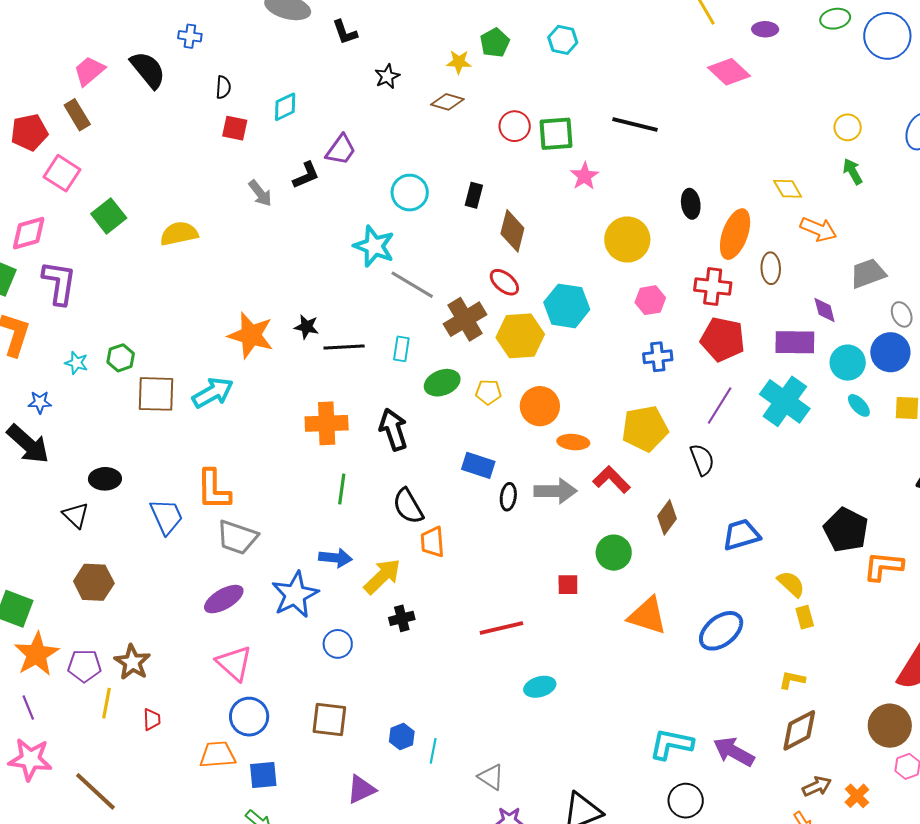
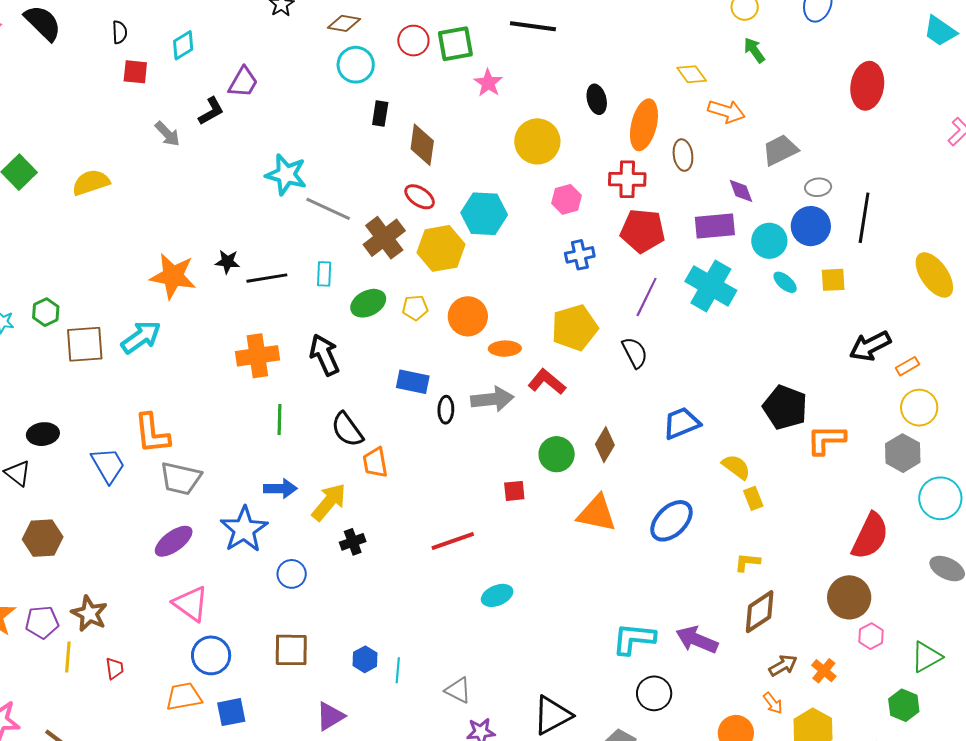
cyan circle: (410, 193) -> (356, 65), moved
gray ellipse: (902, 314) -> (818, 187), turned -65
brown diamond: (667, 517) -> (605, 445), moved

